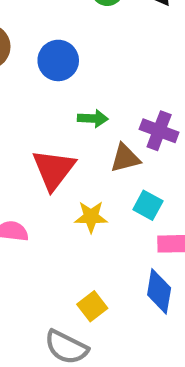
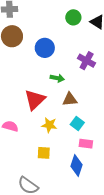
purple cross: (159, 131) -> (87, 61), moved
yellow square: (92, 306) -> (44, 153), moved, turned 32

